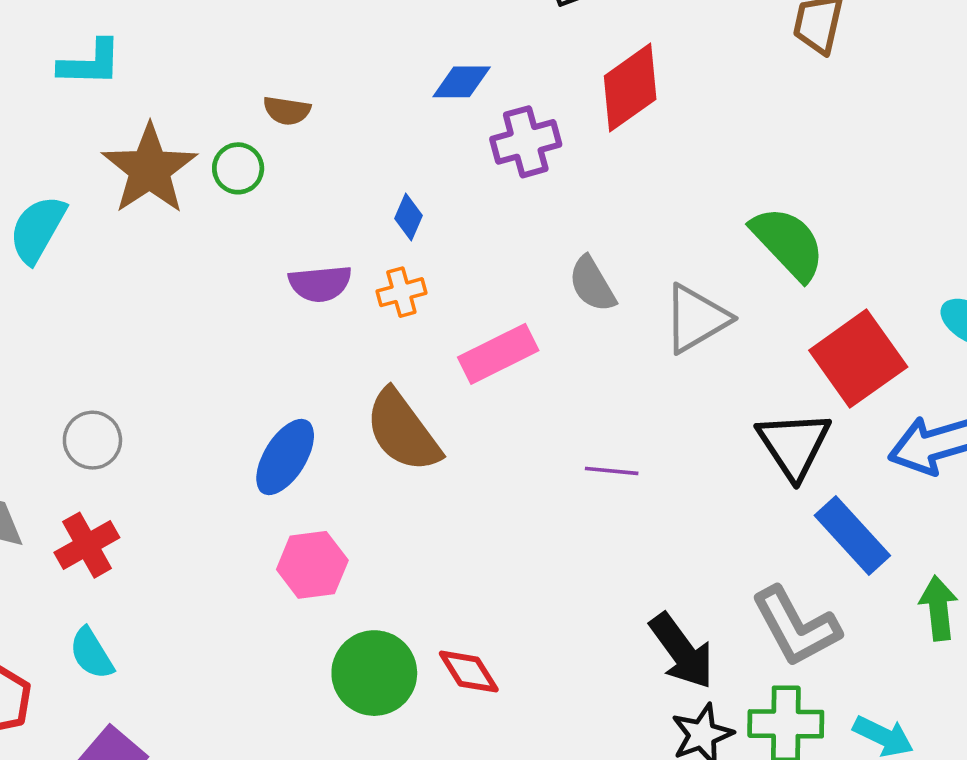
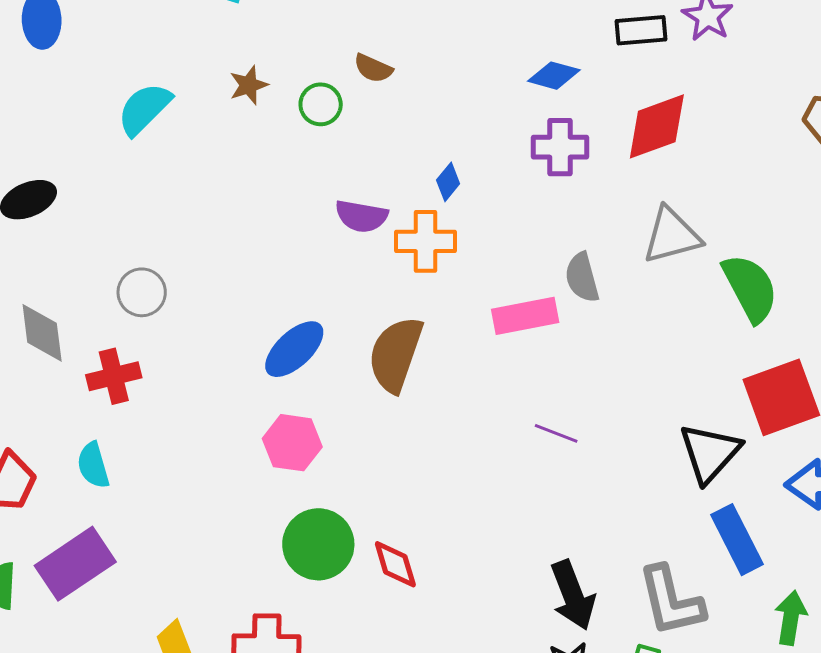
blue diamond: (462, 82) -> (554, 76), moved
brown star: (150, 169) -> (249, 85), size x0.5
orange cross: (401, 292) -> (426, 241), size x1.5
gray triangle: (696, 319) -> (672, 236), moved
pink rectangle: (498, 354) -> (525, 316), moved
brown semicircle: (403, 431) -> (396, 354), turned 40

